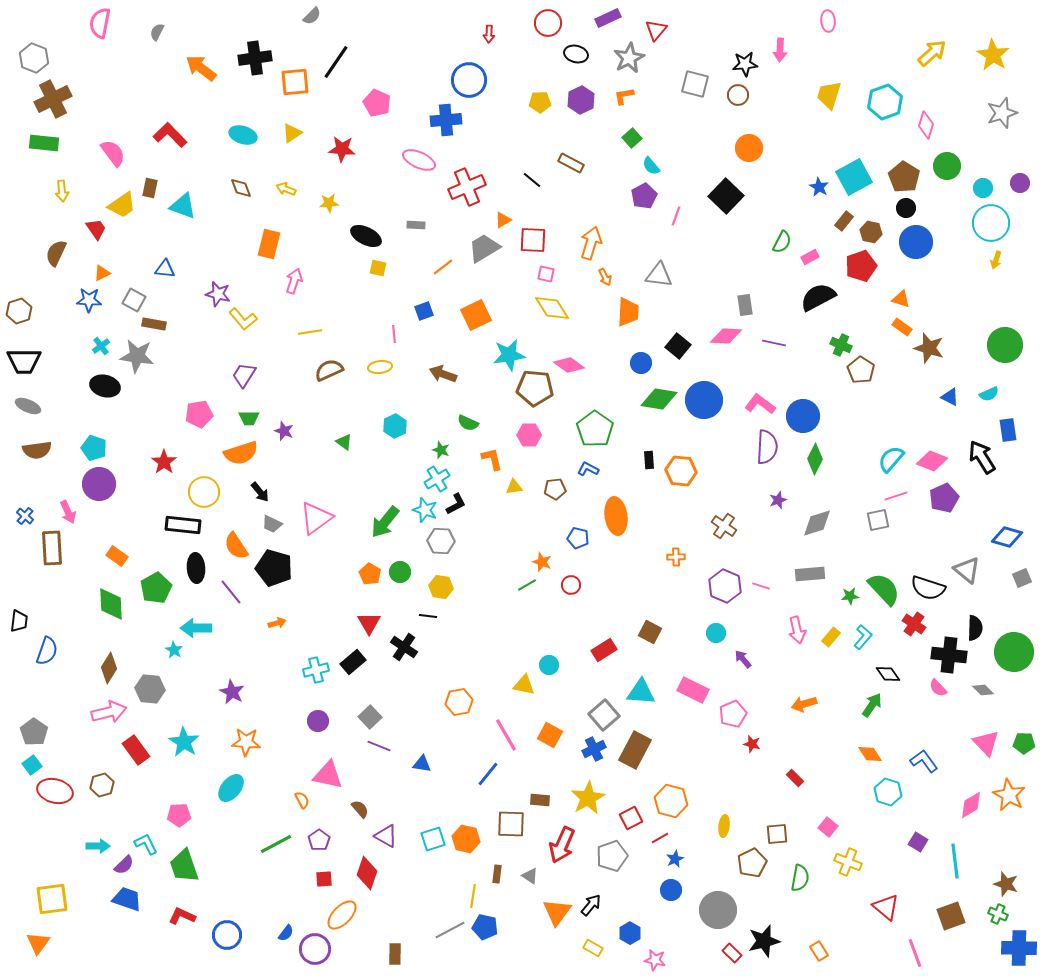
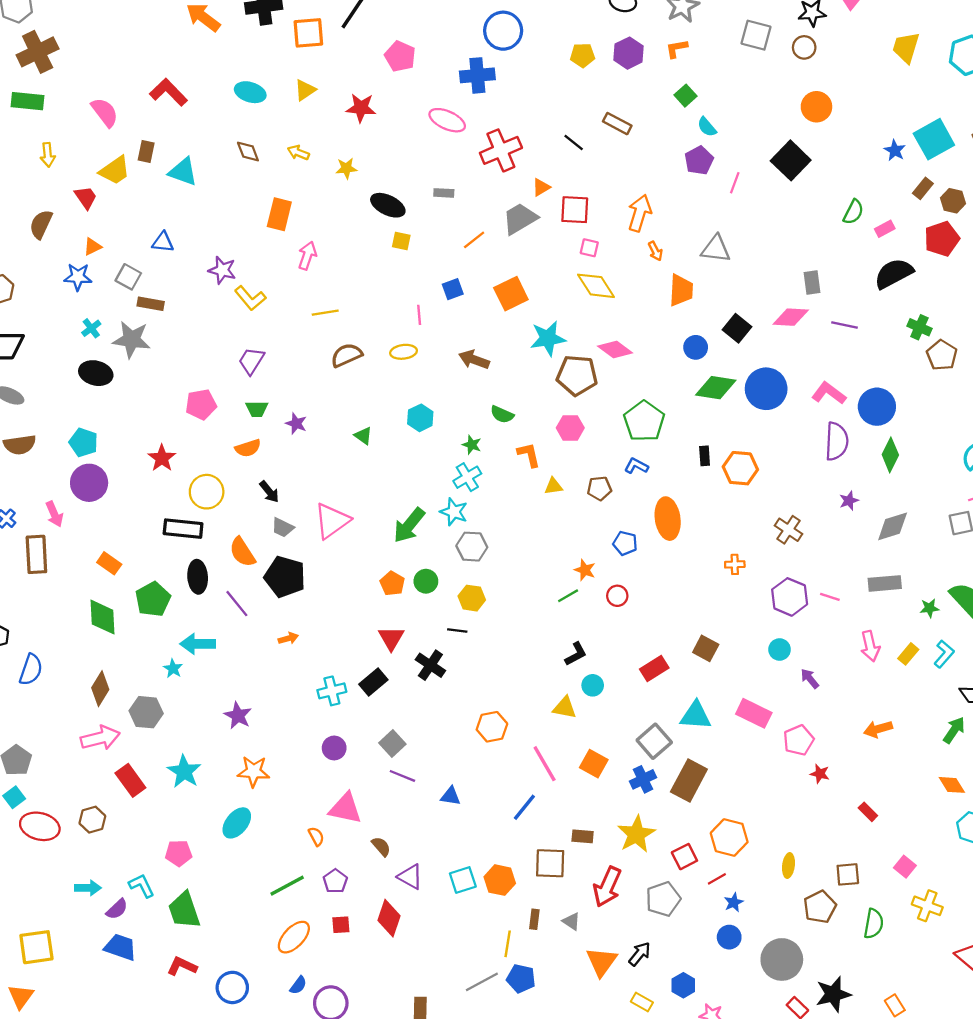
orange semicircle: (241, 453) -> (248, 448), size x0.7
black L-shape: (456, 504) -> (576, 654), moved
orange ellipse: (342, 915) -> (294, 937), moved

